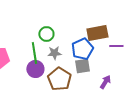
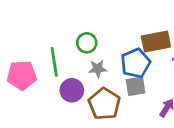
green line: (34, 53) -> (54, 62), moved

